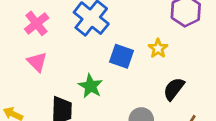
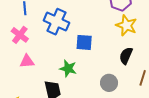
yellow star: (158, 48) -> (126, 25), moved, size x1.5
pink triangle: (37, 62) -> (27, 61), turned -35

